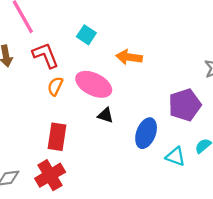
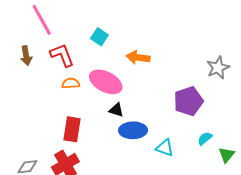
orange semicircle: (55, 86) -> (71, 83), turned 60
blue ellipse: (146, 133) -> (133, 130), moved, turned 68
cyan triangle: (175, 156) -> (165, 148), moved

